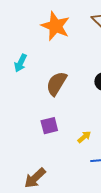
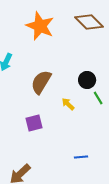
yellow arrow: (84, 137) -> (68, 104), moved, turned -96

